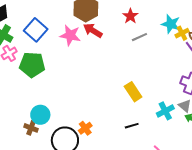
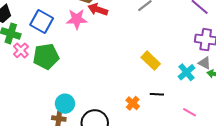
black line: (132, 126) -> (157, 94), turned 32
orange cross: (85, 128) -> (133, 103), moved

